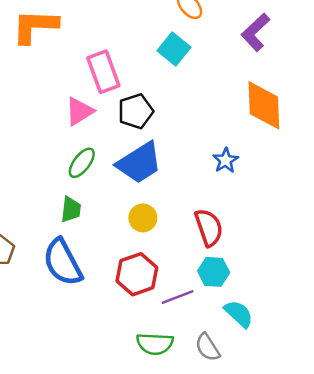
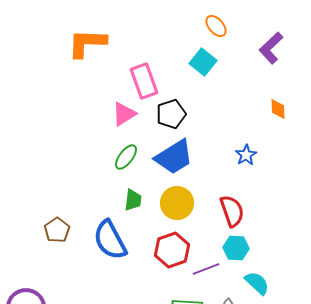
orange diamond: (264, 105) -> (278, 109), size x0.5
green trapezoid: (71, 210) -> (133, 200), moved
yellow circle: (143, 218) -> (177, 203), size x1.4

